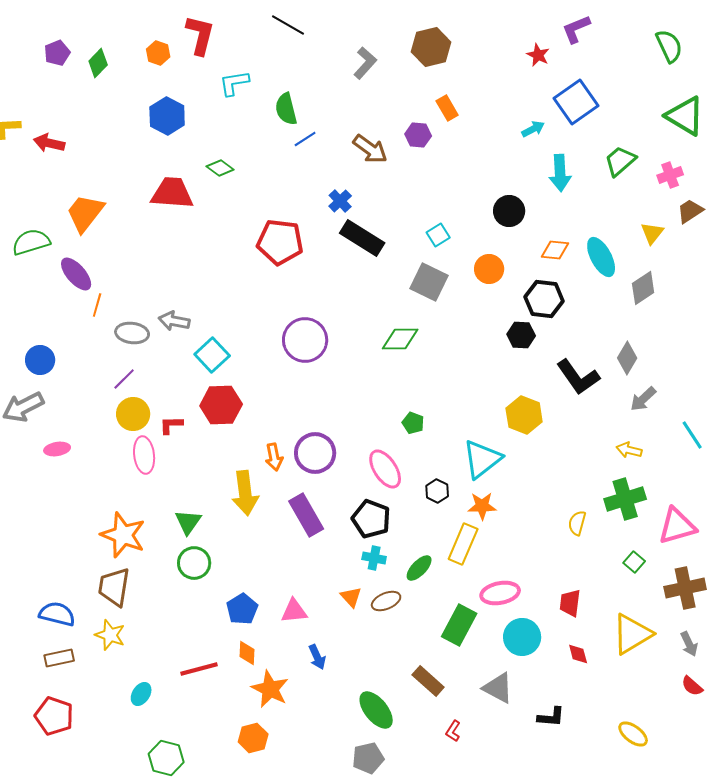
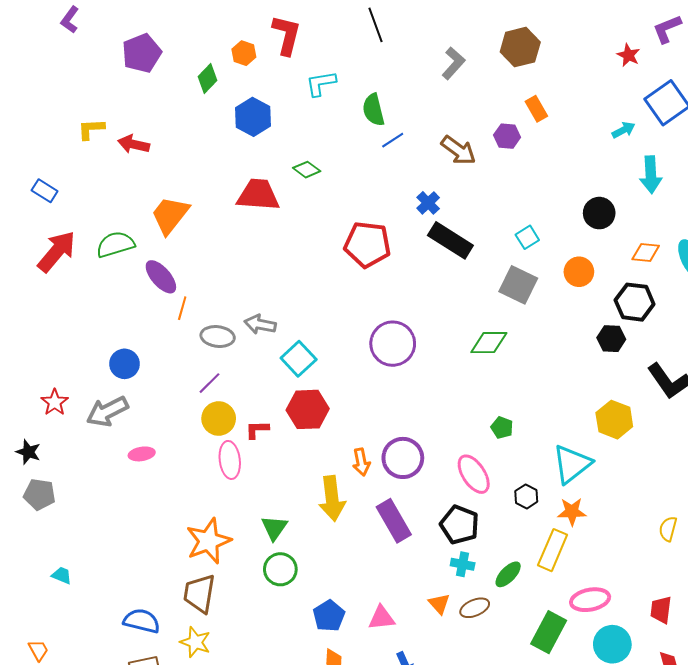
black line: (288, 25) -> (375, 25), turned 40
purple pentagon: (57, 53) -> (142, 53), size x1.5
green diamond: (98, 63) -> (207, 78), moved
orange star: (123, 535) -> (208, 541), turned 30

